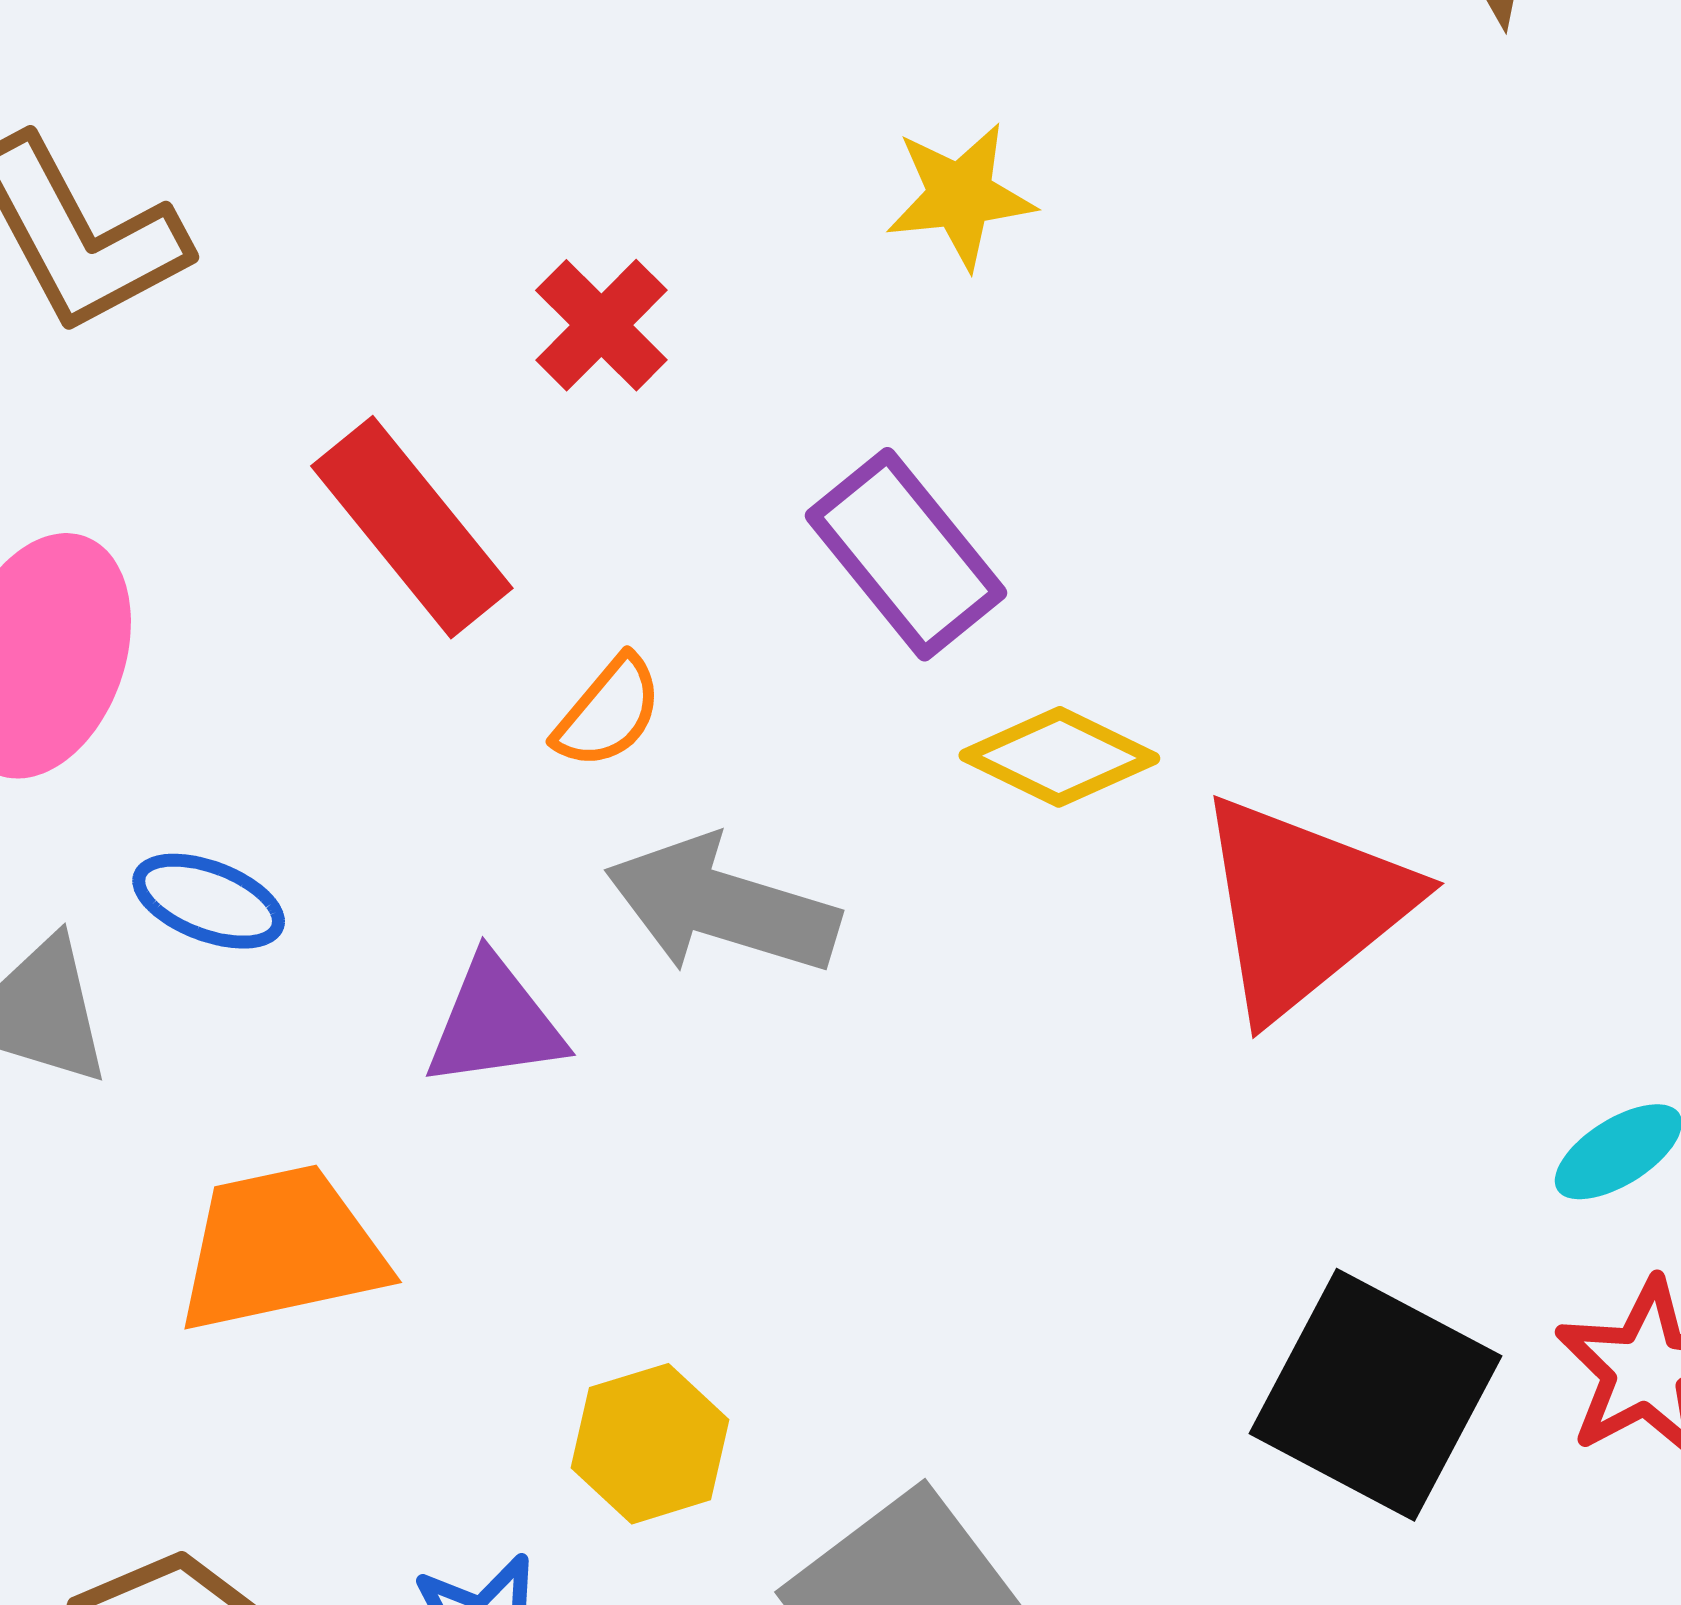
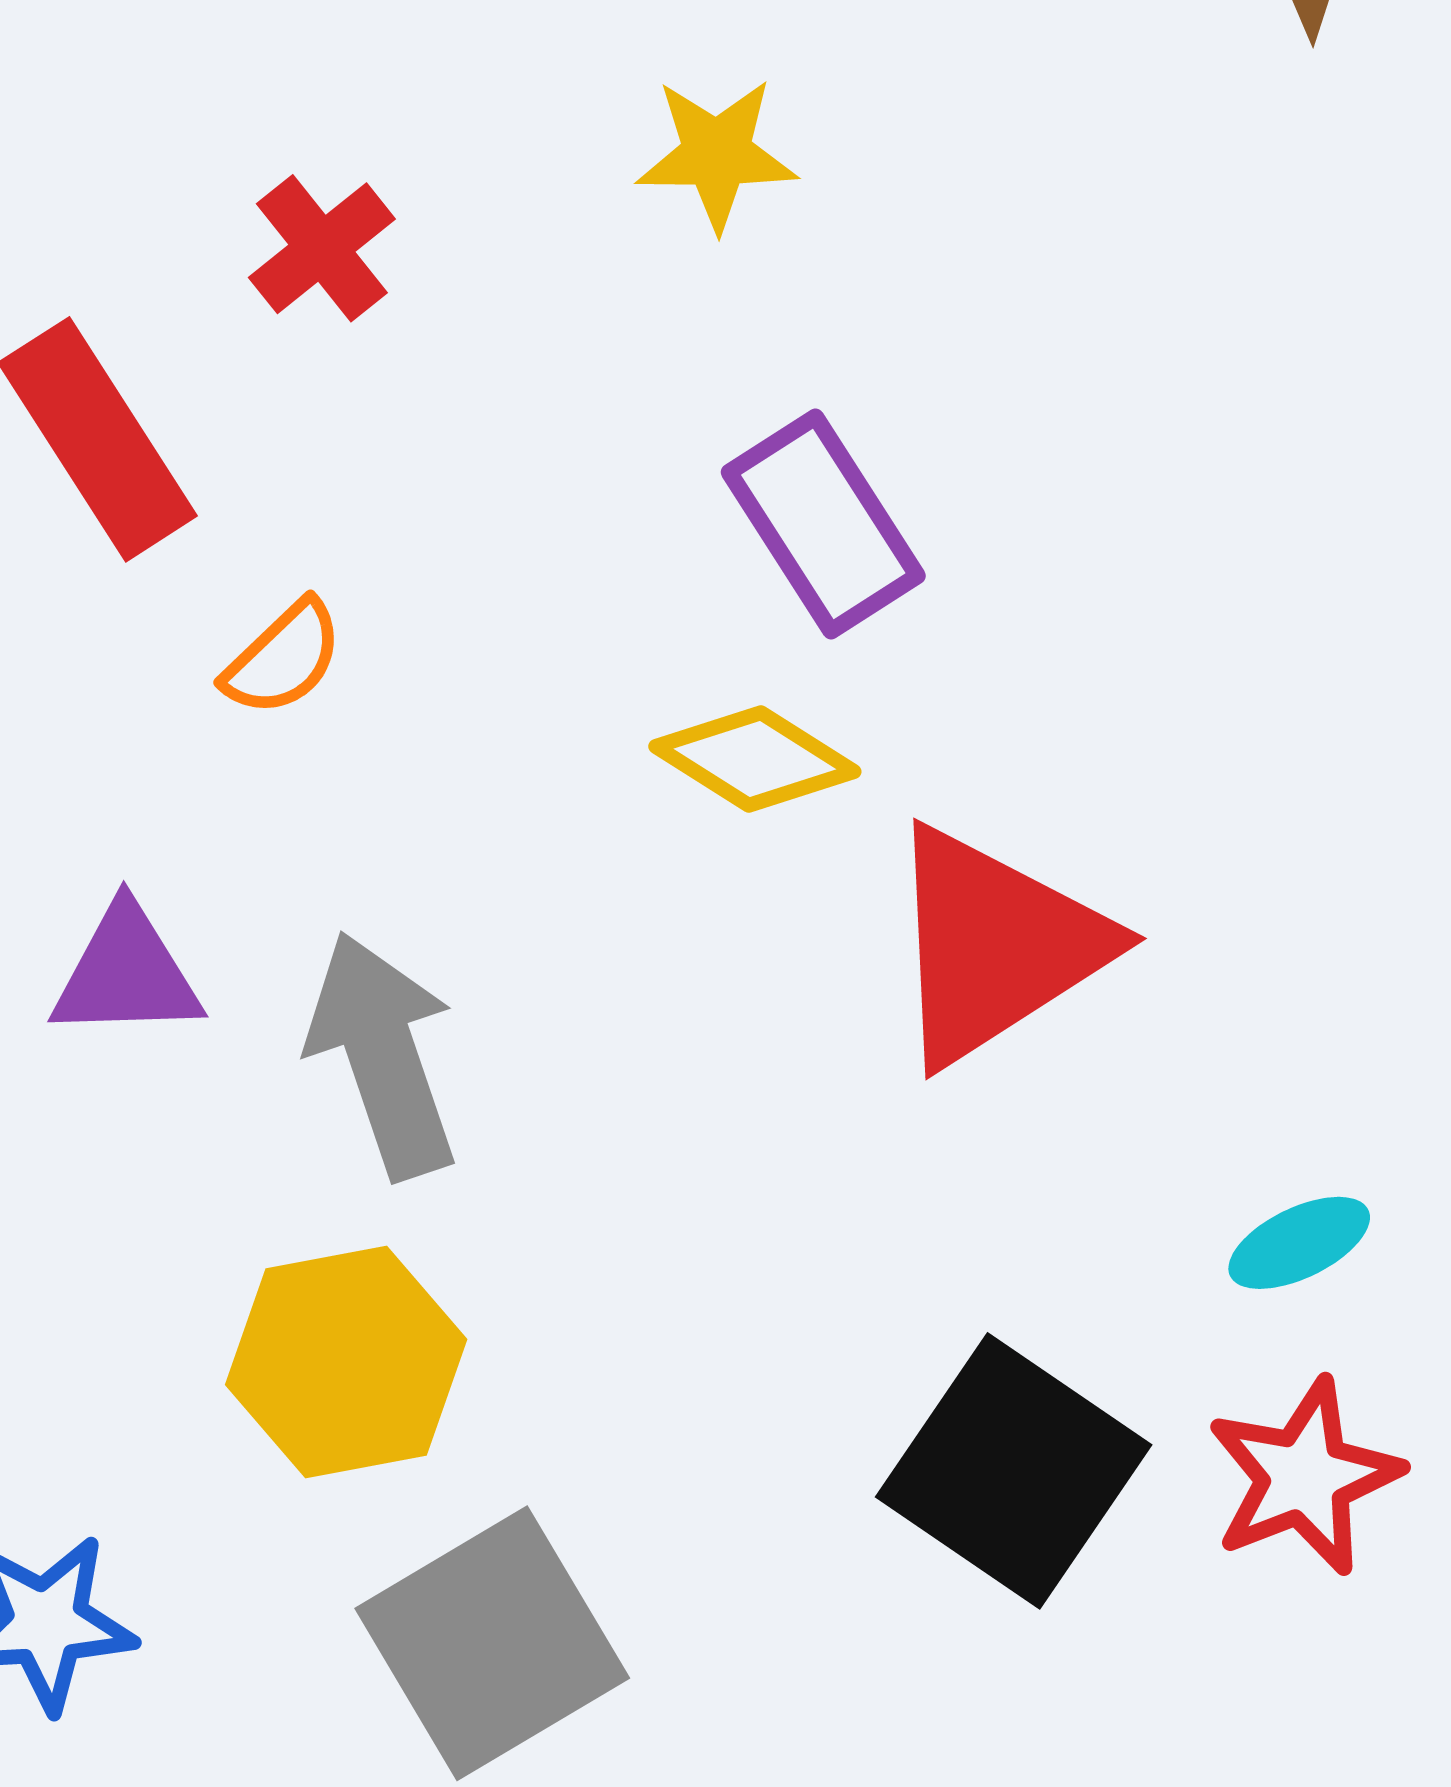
purple rectangle: (906, 554) -> (823, 524), moved
gray arrow: (722, 906) -> (383, 1055), moved, turned 48
yellow hexagon: (650, 1444) -> (346, 1362), moved, size x1.4

